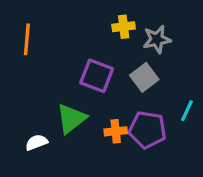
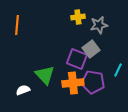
purple square: (97, 76) -> (77, 59), moved
green triangle: (71, 119) -> (45, 75), turned -35
orange cross: (116, 131) -> (73, 83), size x1.5

